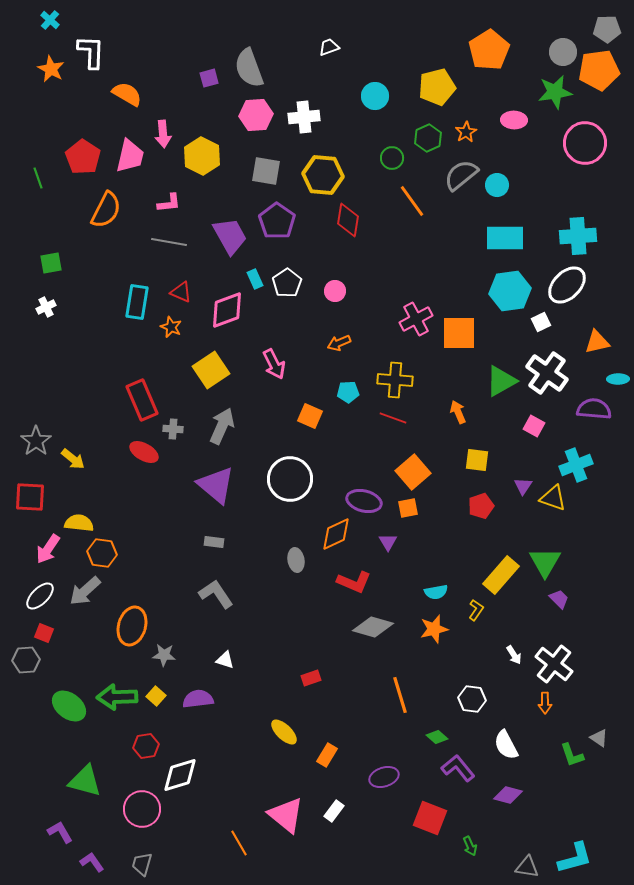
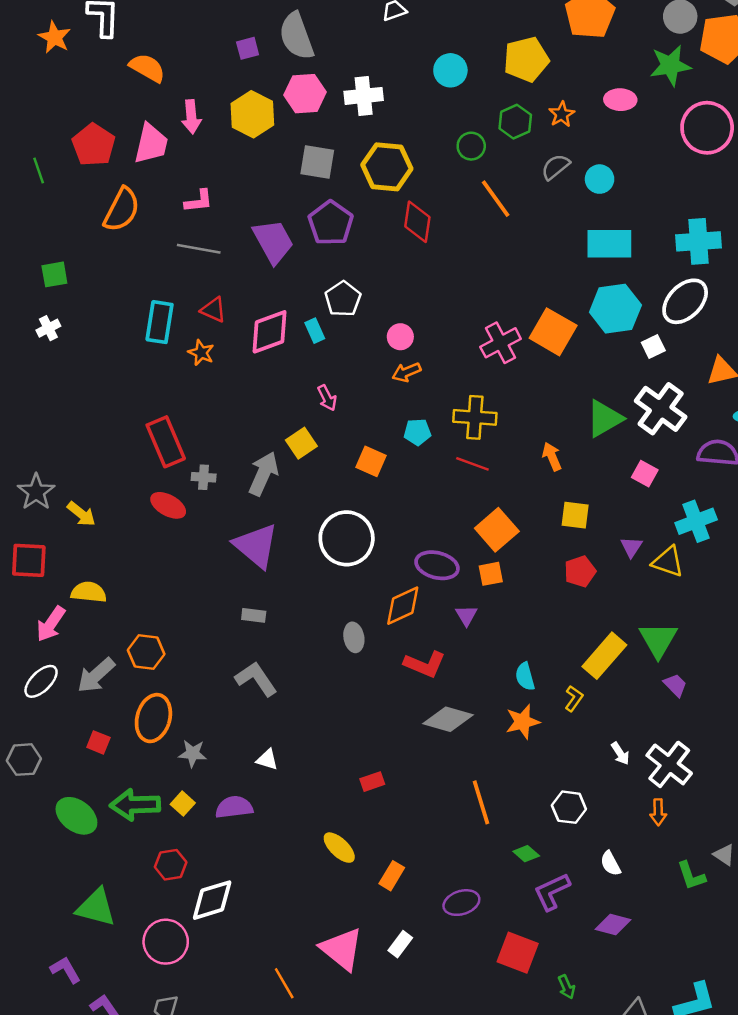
yellow hexagon: (202, 156) -> (252, 114), moved
gray semicircle: (461, 175) -> (556, 167), size x0.7
cyan rectangle: (255, 279) -> (315, 331), moved
pink circle: (335, 291) -> (400, 337), moved
orange square: (459, 333) -> (553, 332), moved, turned 30
pink arrow: (274, 364) -> (327, 398), size x0.7
yellow square: (211, 370) -> (301, 443), moved, size x0.7
orange hexagon: (102, 553) -> (146, 652), moved
cyan semicircle: (436, 592) -> (525, 676), turned 85
red square: (44, 633) -> (98, 742), moved
white semicircle: (506, 745) -> (611, 863), size x0.7
purple L-shape: (458, 768) -> (552, 892), turned -76

